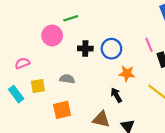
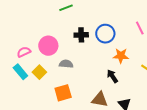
pink circle: (52, 36) -> (48, 46), moved
yellow square: (38, 86) -> (39, 72), turned -32
cyan rectangle: (16, 94) -> (20, 72), moved

